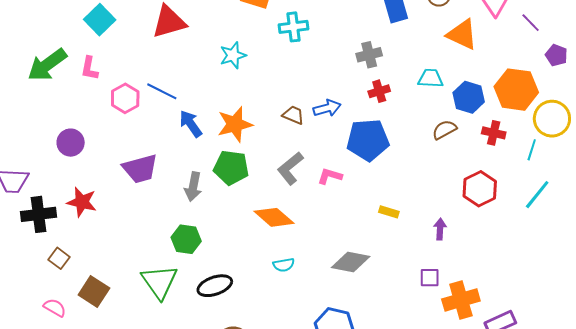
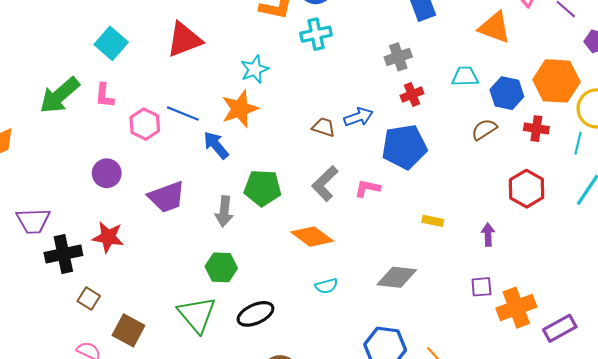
orange star: (235, 124) -> (240, 109), moved
purple circle: (71, 143) -> (107, 173), moved

